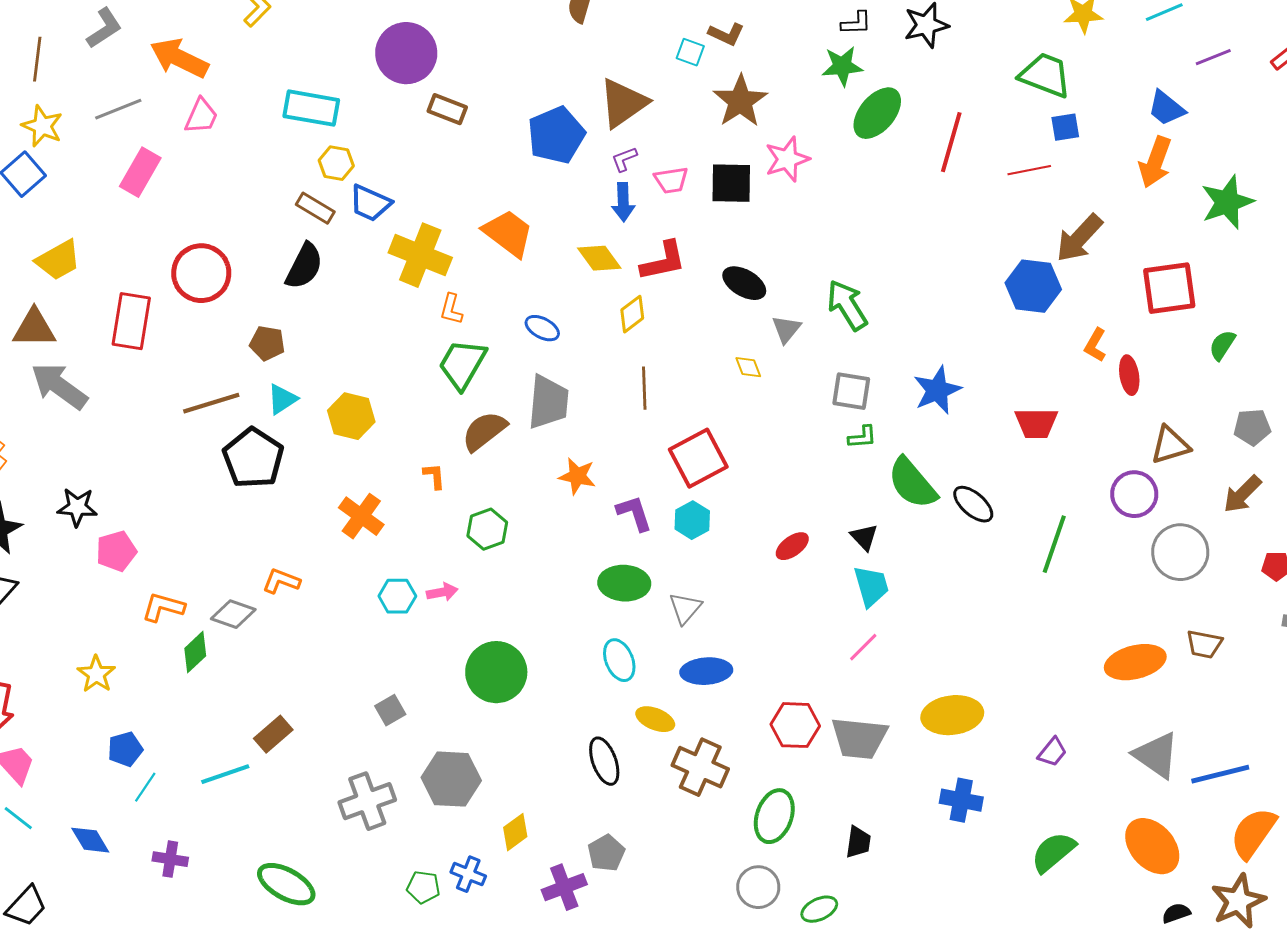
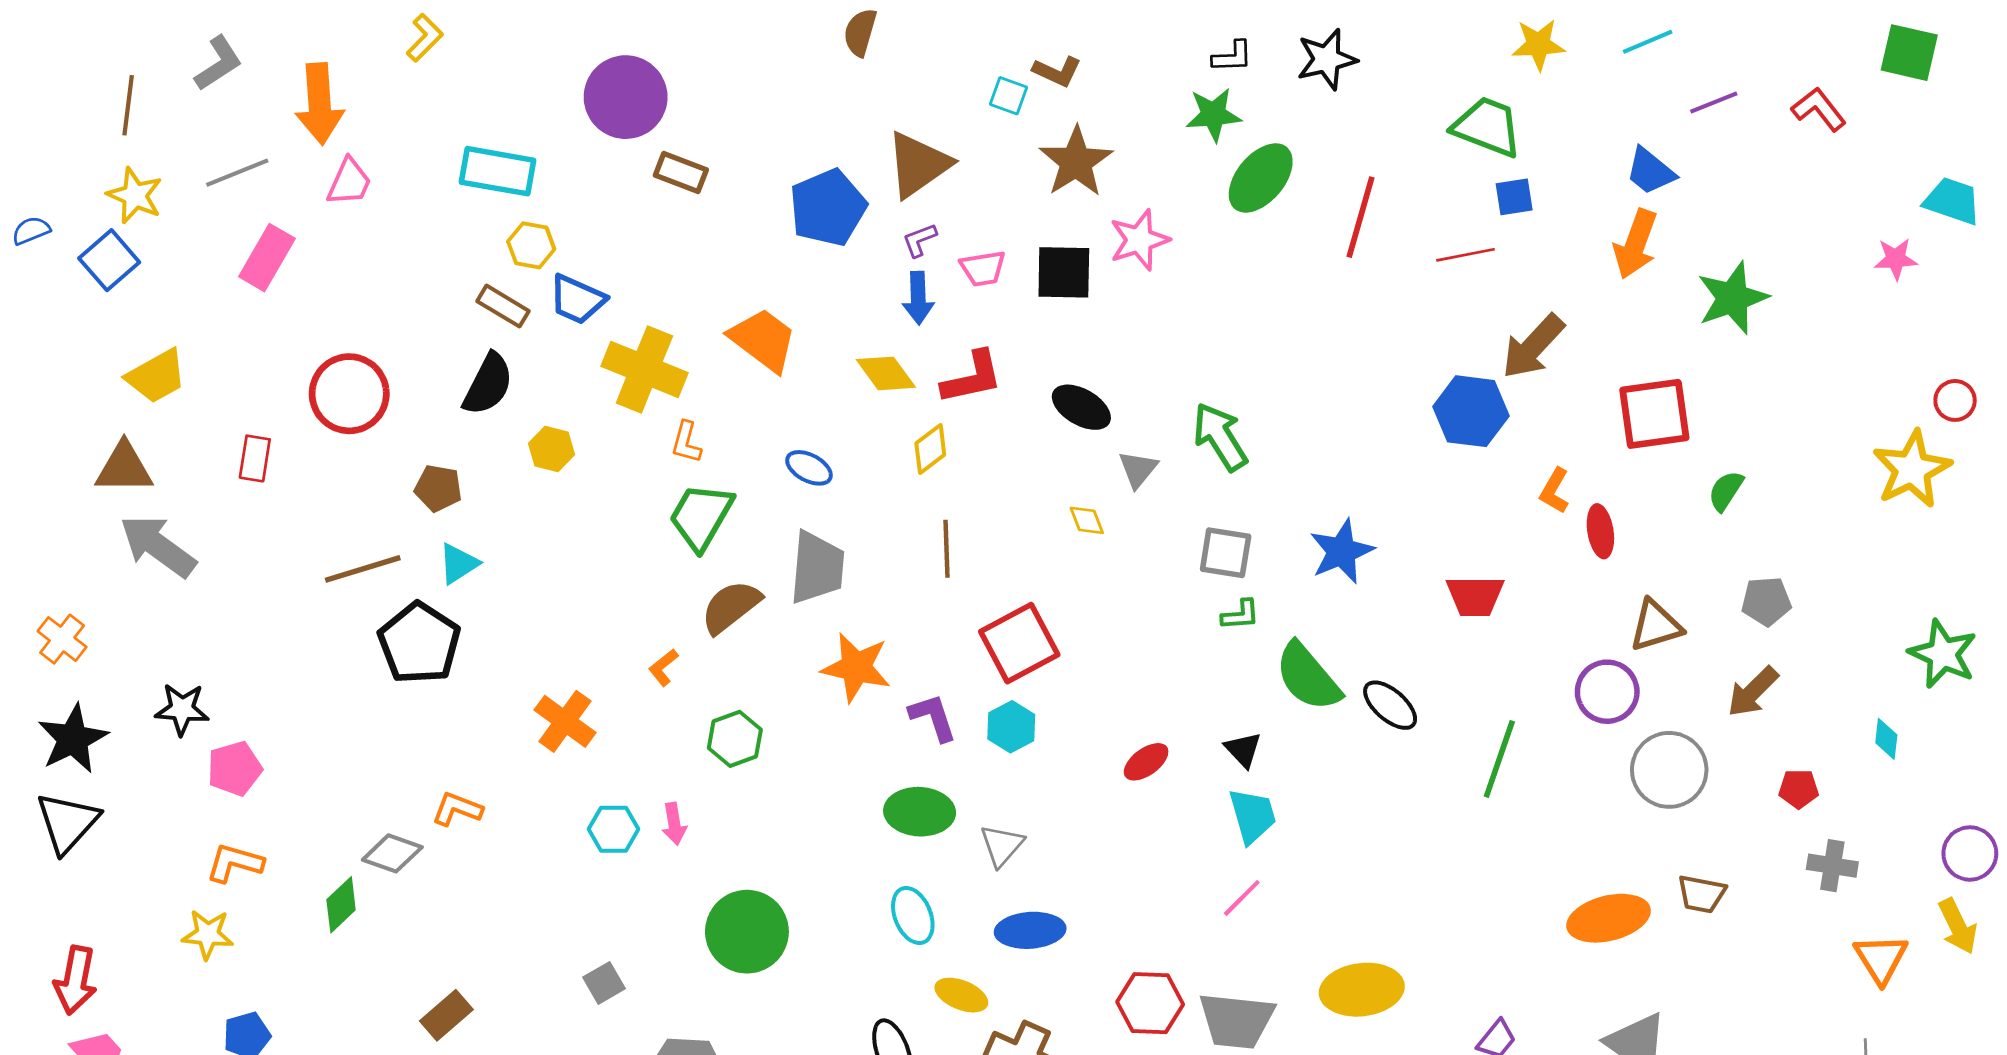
orange arrow: (179, 58) -> (320, 104), turned -120
red rectangle: (131, 321) -> (255, 458), size x0.6
yellow hexagon: (351, 416) -> (551, 449), moved, size x0.7
orange L-shape: (434, 476) -> (663, 667), turned -124
orange star: (577, 476) -> (856, 667), size x1.4
pink arrow: (442, 592) -> (674, 824), turned 92
orange L-shape: (163, 607) -> (235, 863), moved
yellow star: (96, 674) -> (208, 934), turned -30

